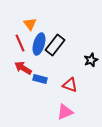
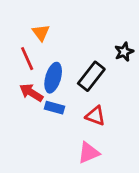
blue ellipse: (39, 44) -> (53, 78), moved
black rectangle: (55, 45) -> (91, 76), moved
black star: (91, 60) -> (124, 52), moved

